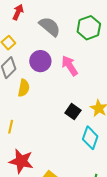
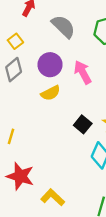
yellow semicircle: (24, 88) -> (51, 93), moved, turned 48

